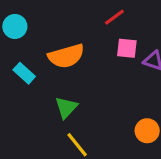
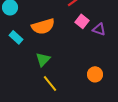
pink square: (127, 48) -> (82, 21), turned 32

